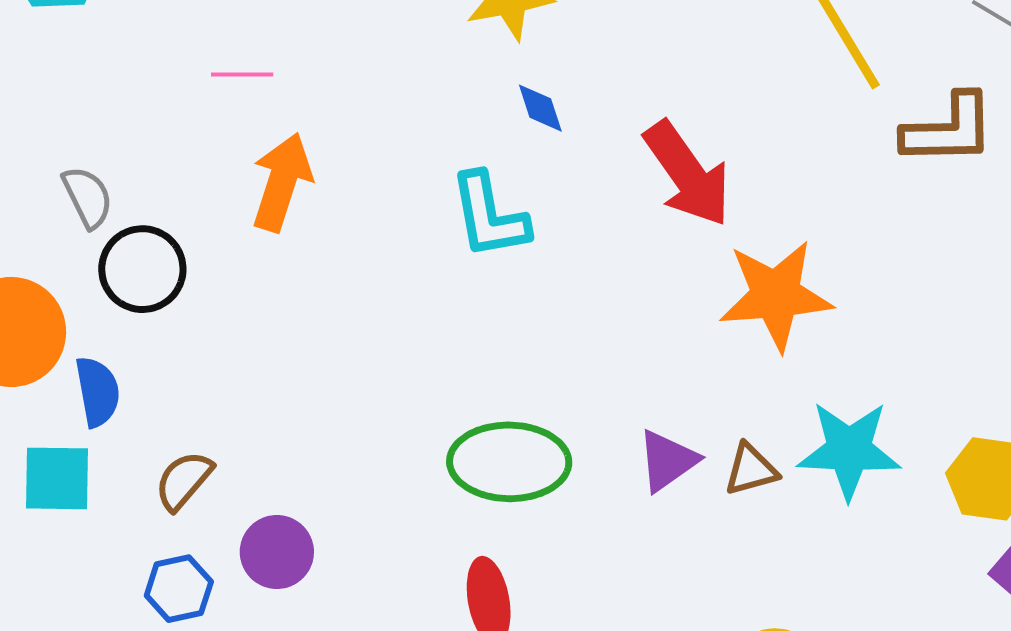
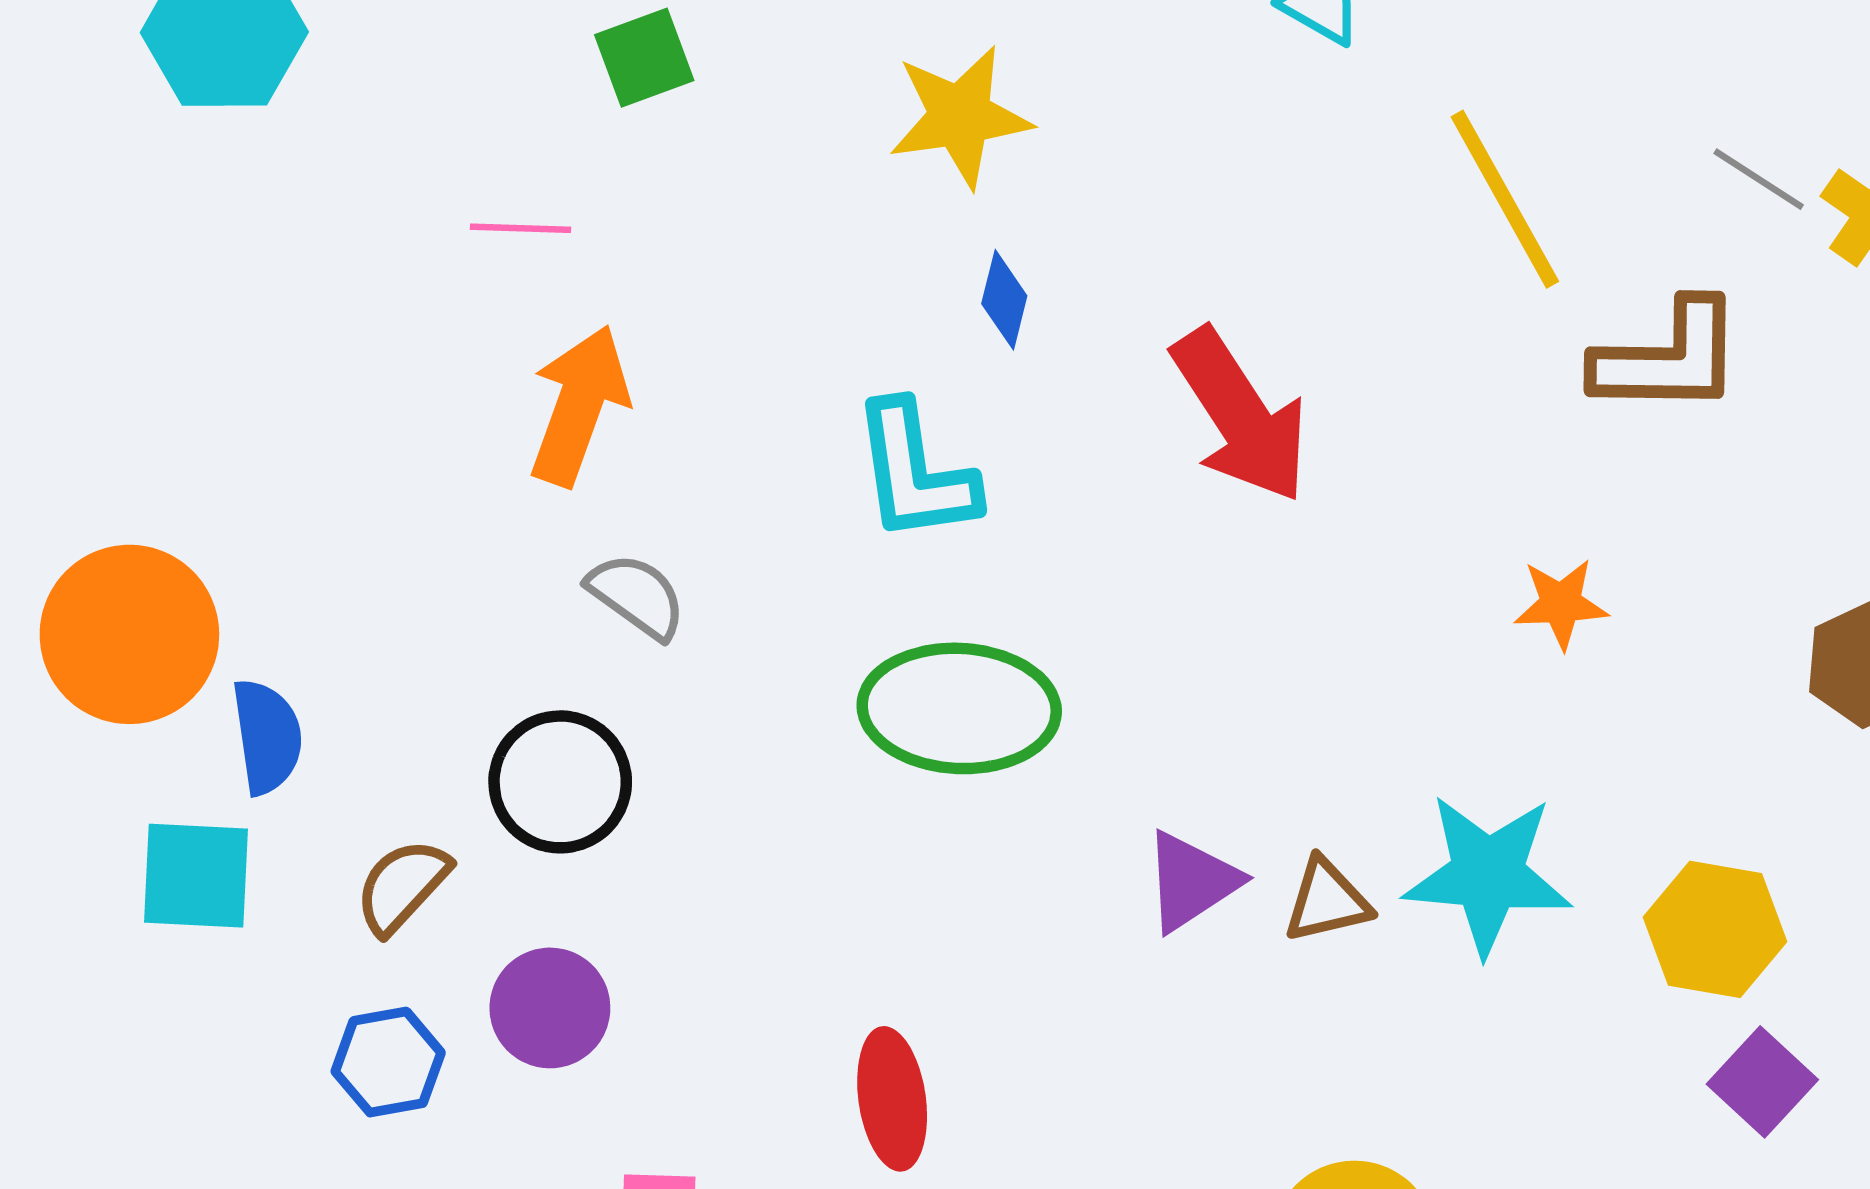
blue diamond: (540, 108) -> (1004, 300), turned 30
gray semicircle: (88, 197) -> (637, 596), moved, turned -30
black circle: (142, 269) -> (560, 782), moved
orange star: (776, 295) -> (1561, 604), moved, size x0.5
green ellipse: (509, 462) -> (959, 708), moved

